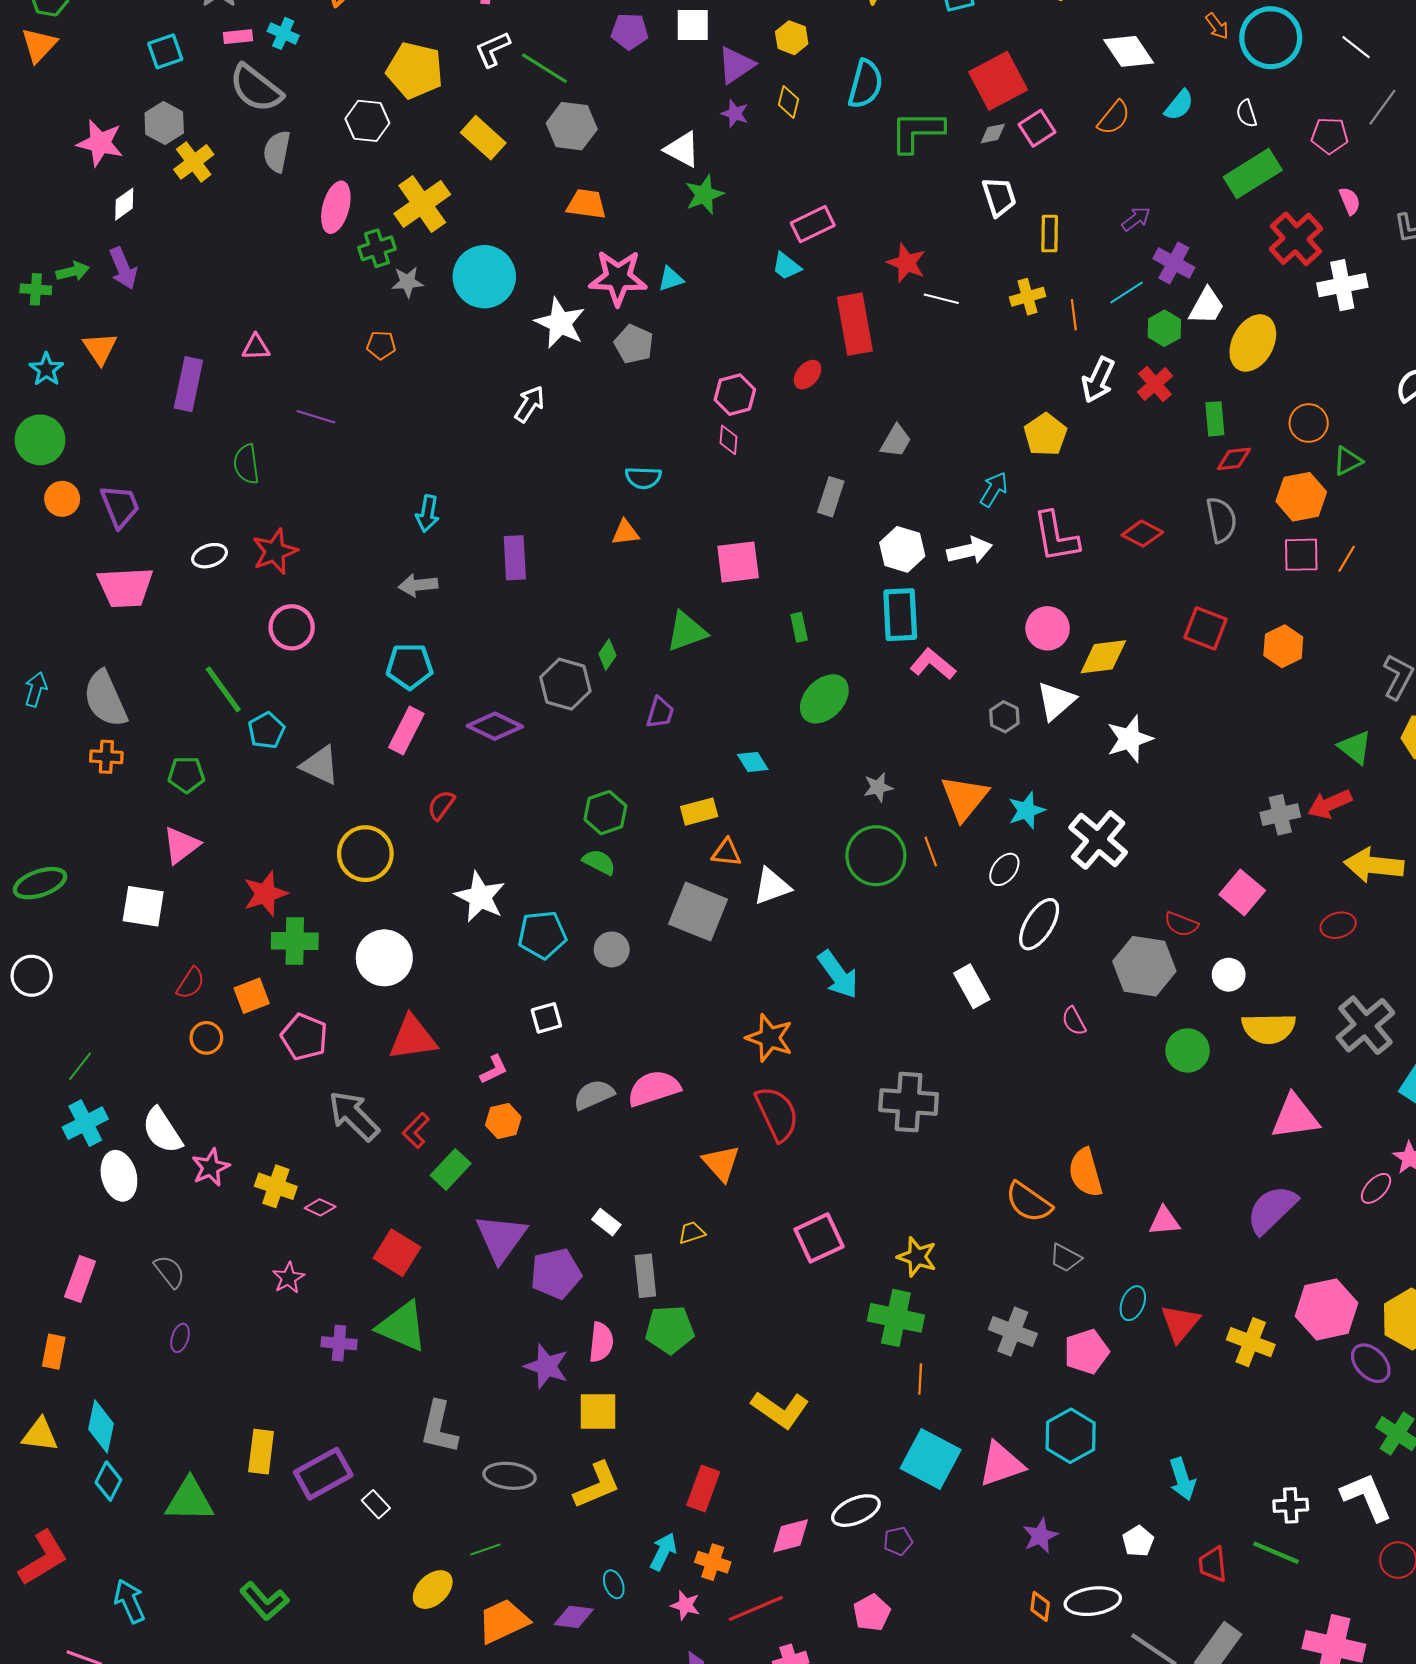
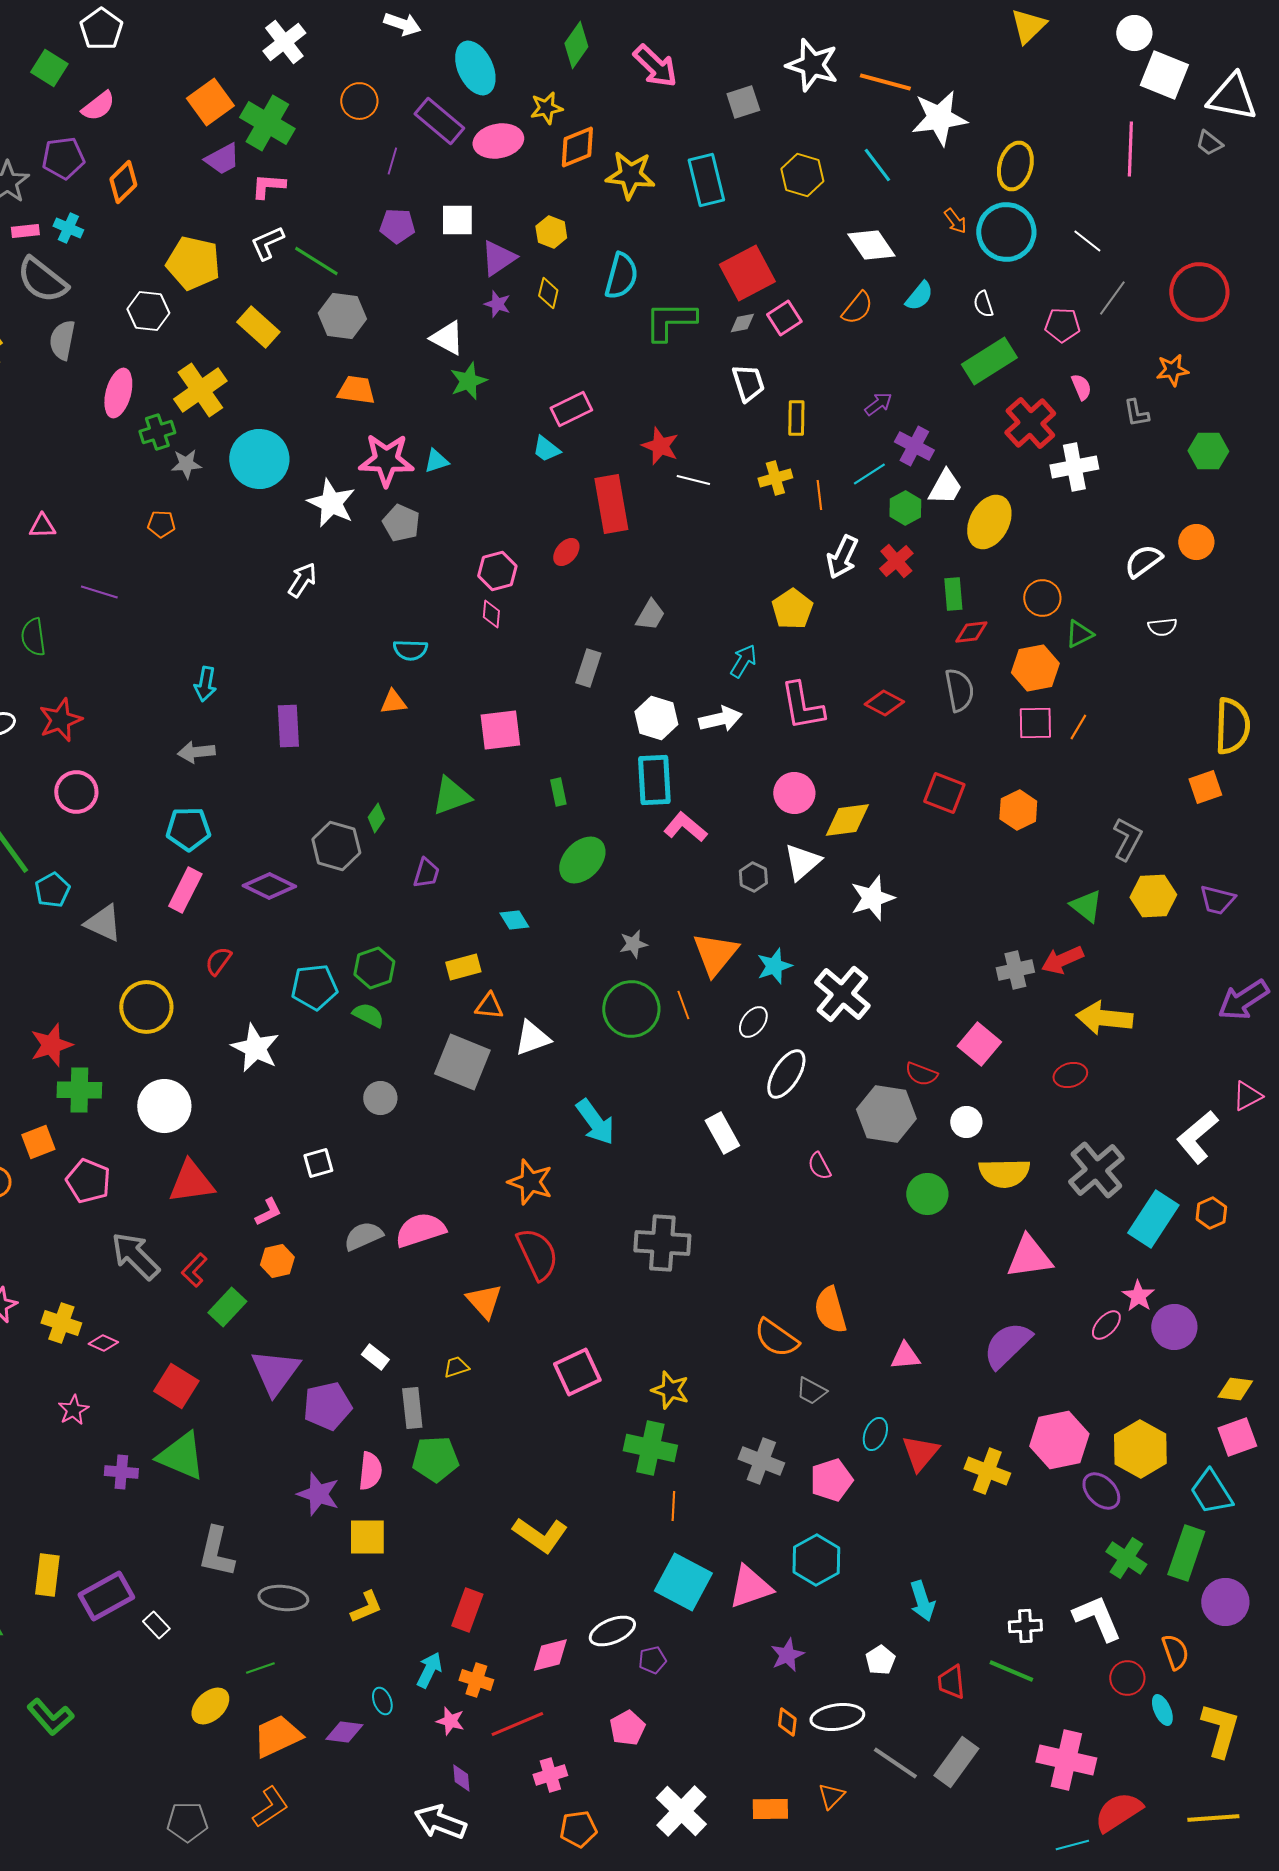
cyan pentagon: (542, 935) -> (314, 987), moved
yellow L-shape: (597, 1485) -> (366, 1607), size x0.7

